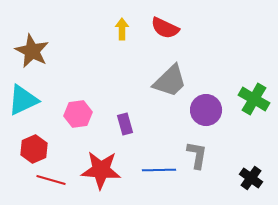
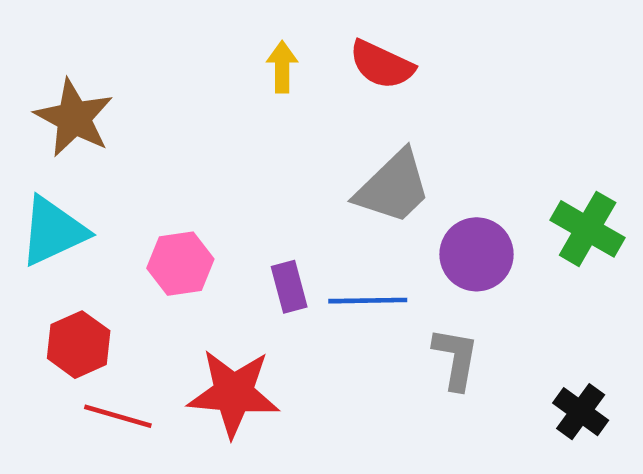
blue line: (159, 170) -> (368, 301), moved

